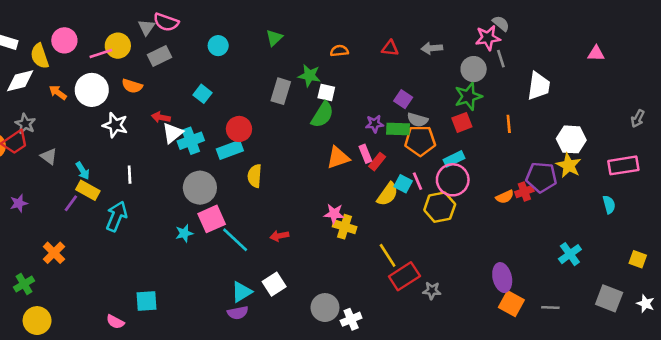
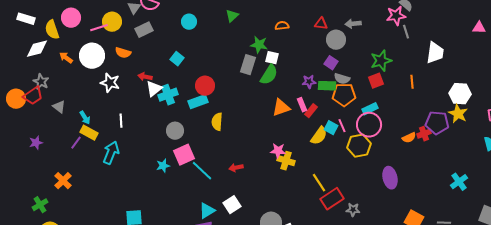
gray circle: (474, 69) -> (336, 40), moved
gray rectangle: (281, 91) -> (248, 65), moved
gray circle: (200, 188) -> (175, 131), size x0.7
purple ellipse: (502, 278) -> (390, 178), moved

